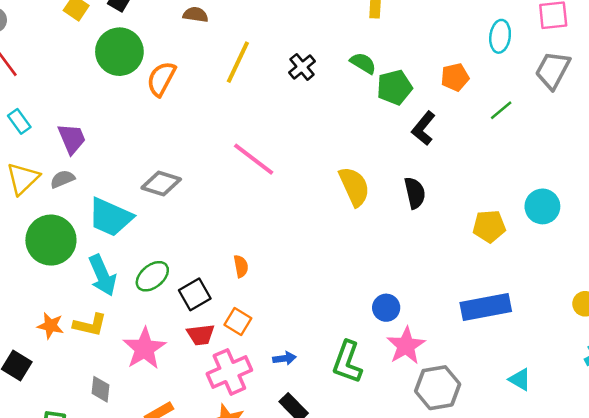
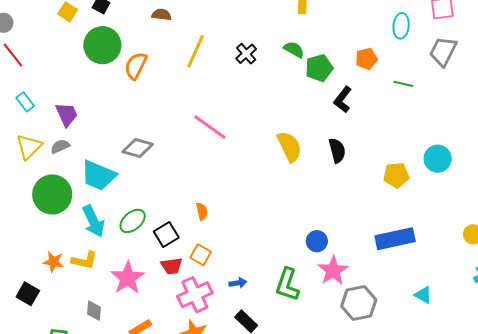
green line: (501, 110) -> (403, 84), turned 54

